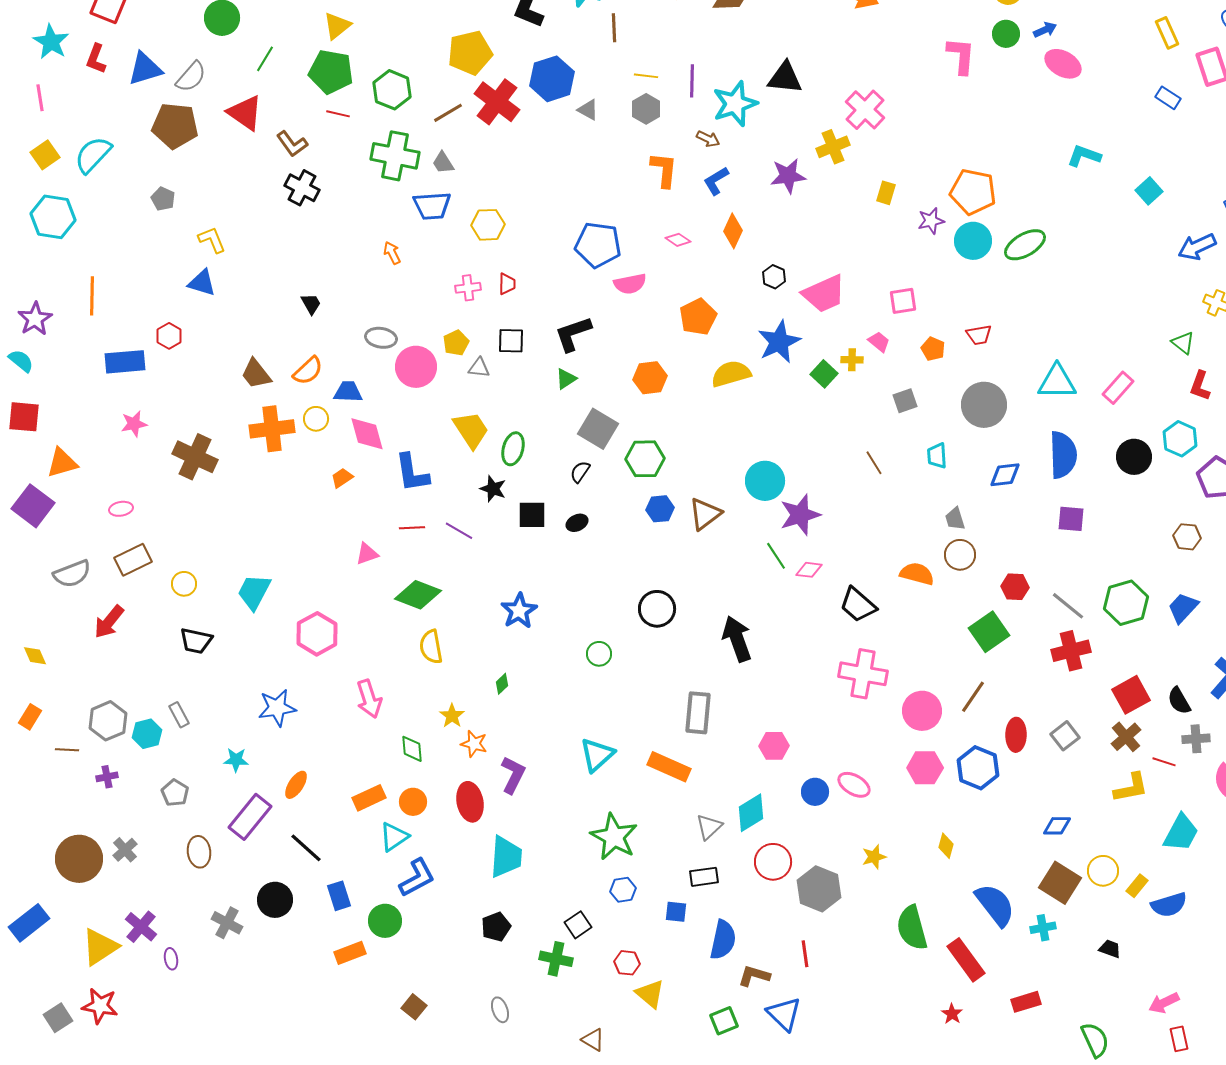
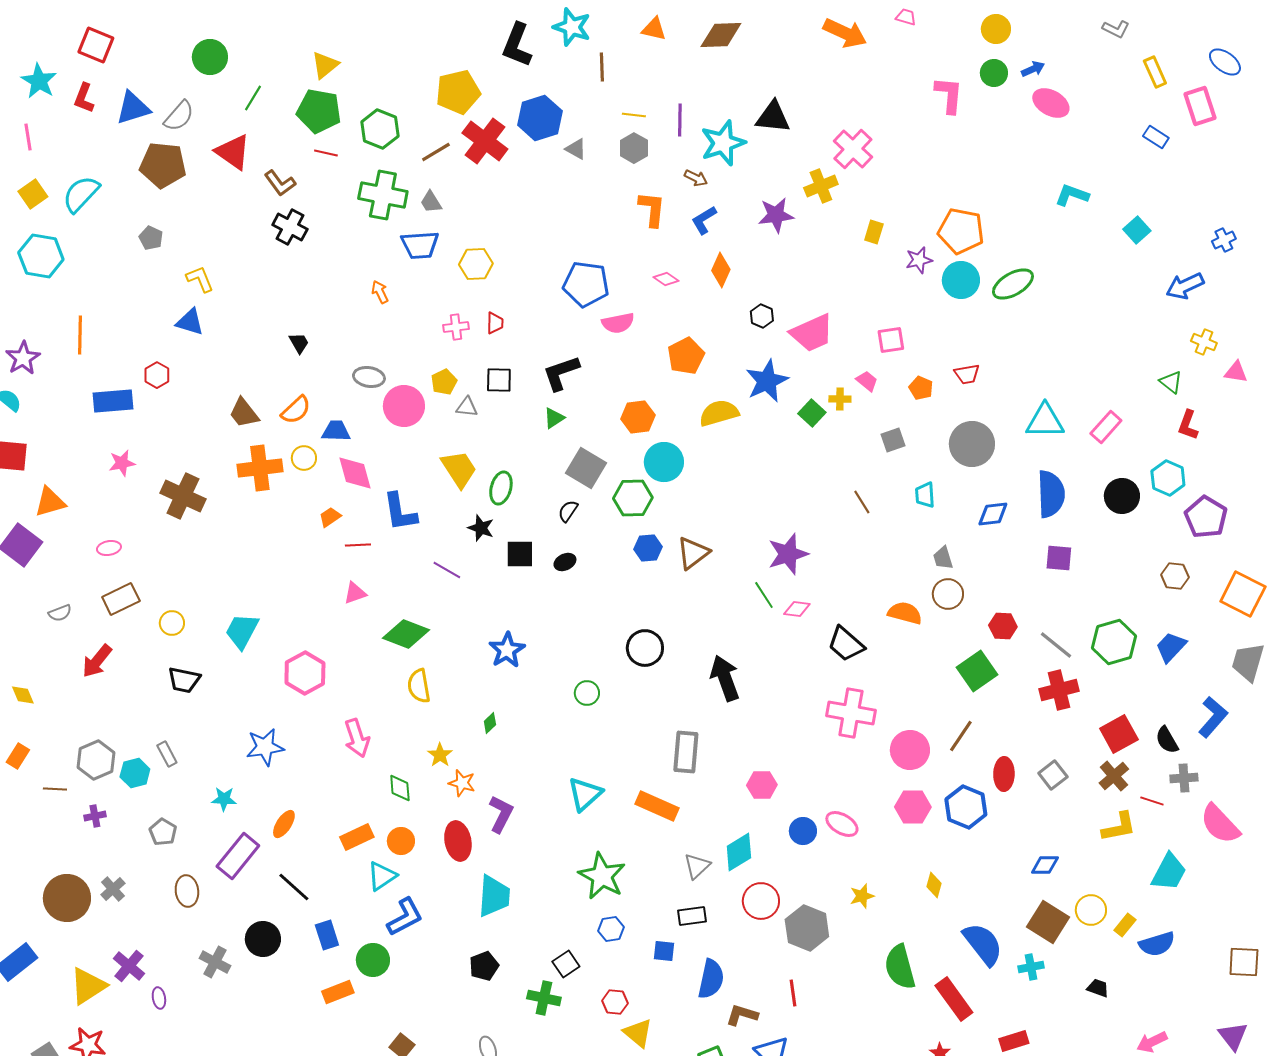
cyan circle: (765, 481) -> (664, 462), moved
red line: (412, 528) -> (358, 545), moved
gray semicircle: (72, 574) -> (60, 613), size x0.6

